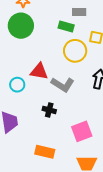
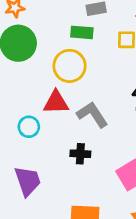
yellow circle: (75, 51) -> (70, 66), moved
gray L-shape: (63, 85) -> (92, 115), turned -145

